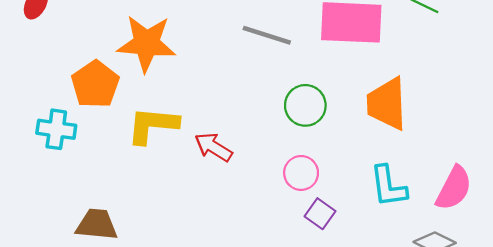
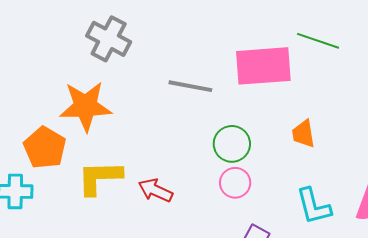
orange trapezoid: (387, 104) -> (303, 134), size x0.6
pink circle: (301, 173) -> (235, 183), moved

